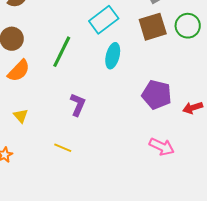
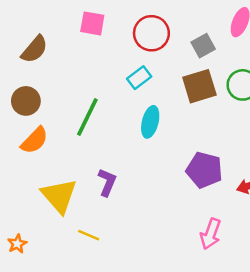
cyan rectangle: (104, 20) -> (139, 78), size x0.7
yellow triangle: (21, 116) -> (59, 196), moved, size x2.0
pink arrow: (162, 147) -> (211, 234), turned 85

